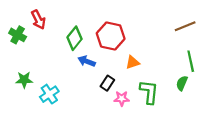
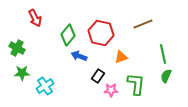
brown line: (185, 26) -> (143, 24), moved
green cross: (18, 35) -> (17, 48), moved
green line: (191, 61) -> (163, 54), moved

